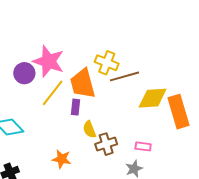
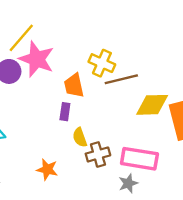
orange trapezoid: (83, 84) -> (74, 86), size x0.7
yellow line: (53, 93) -> (21, 38), moved
pink rectangle: (143, 146) -> (139, 159), size x2.0

